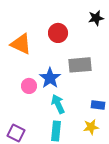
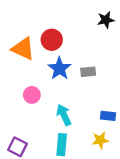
red circle: (58, 33) -> (52, 40), moved
gray rectangle: (80, 65) -> (88, 72), size x0.6
blue star: (50, 78) -> (59, 68), moved

